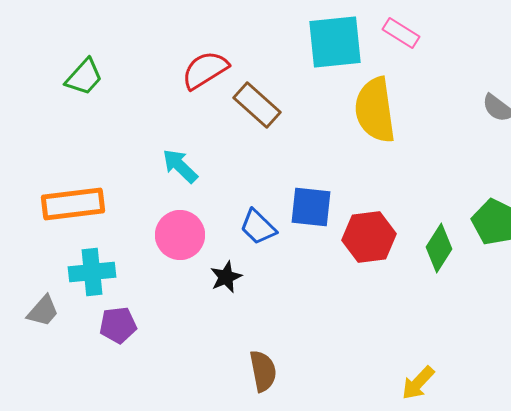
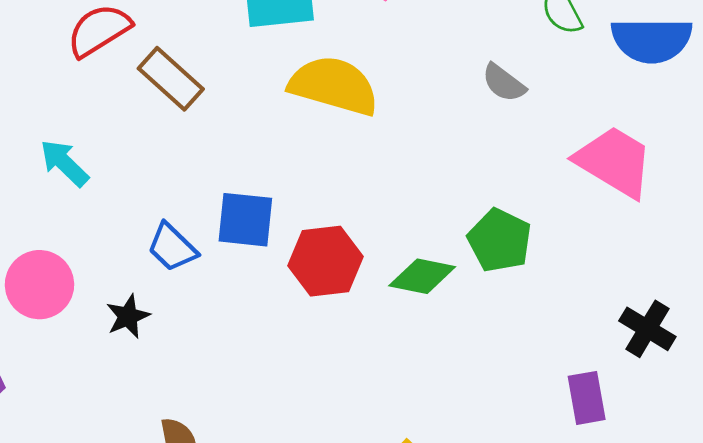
yellow semicircle: (375, 110) -> (334, 86), turned 114
pink circle: (180, 235) -> (39, 285), moved
green diamond: (439, 248) -> (422, 276), turned 69

